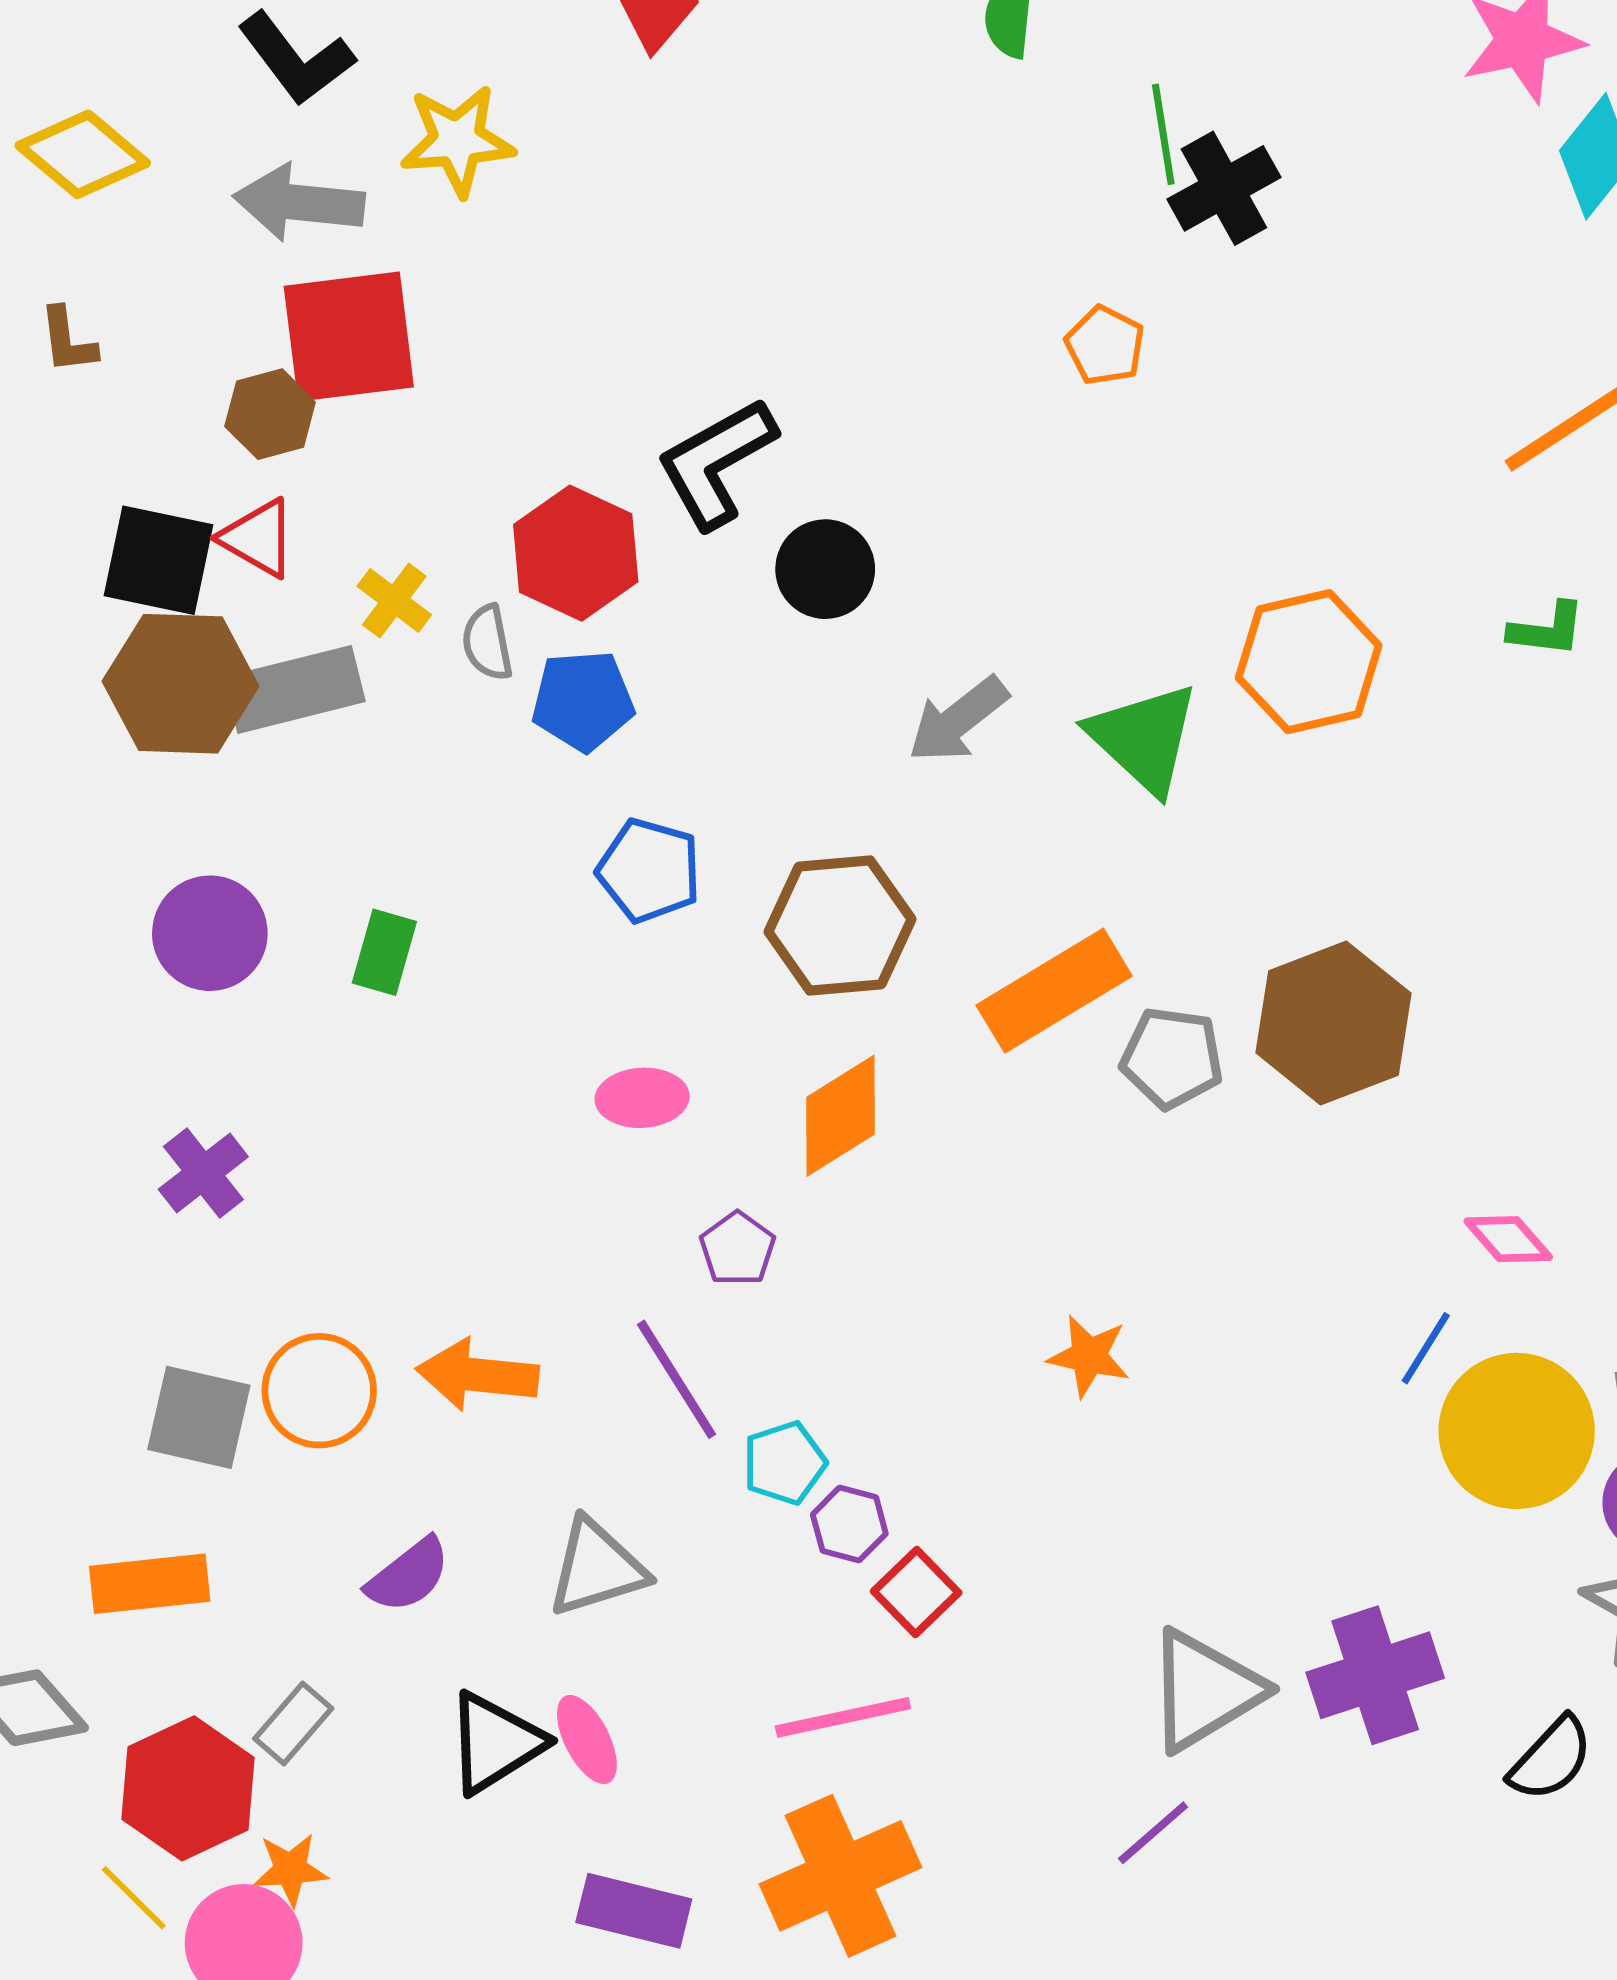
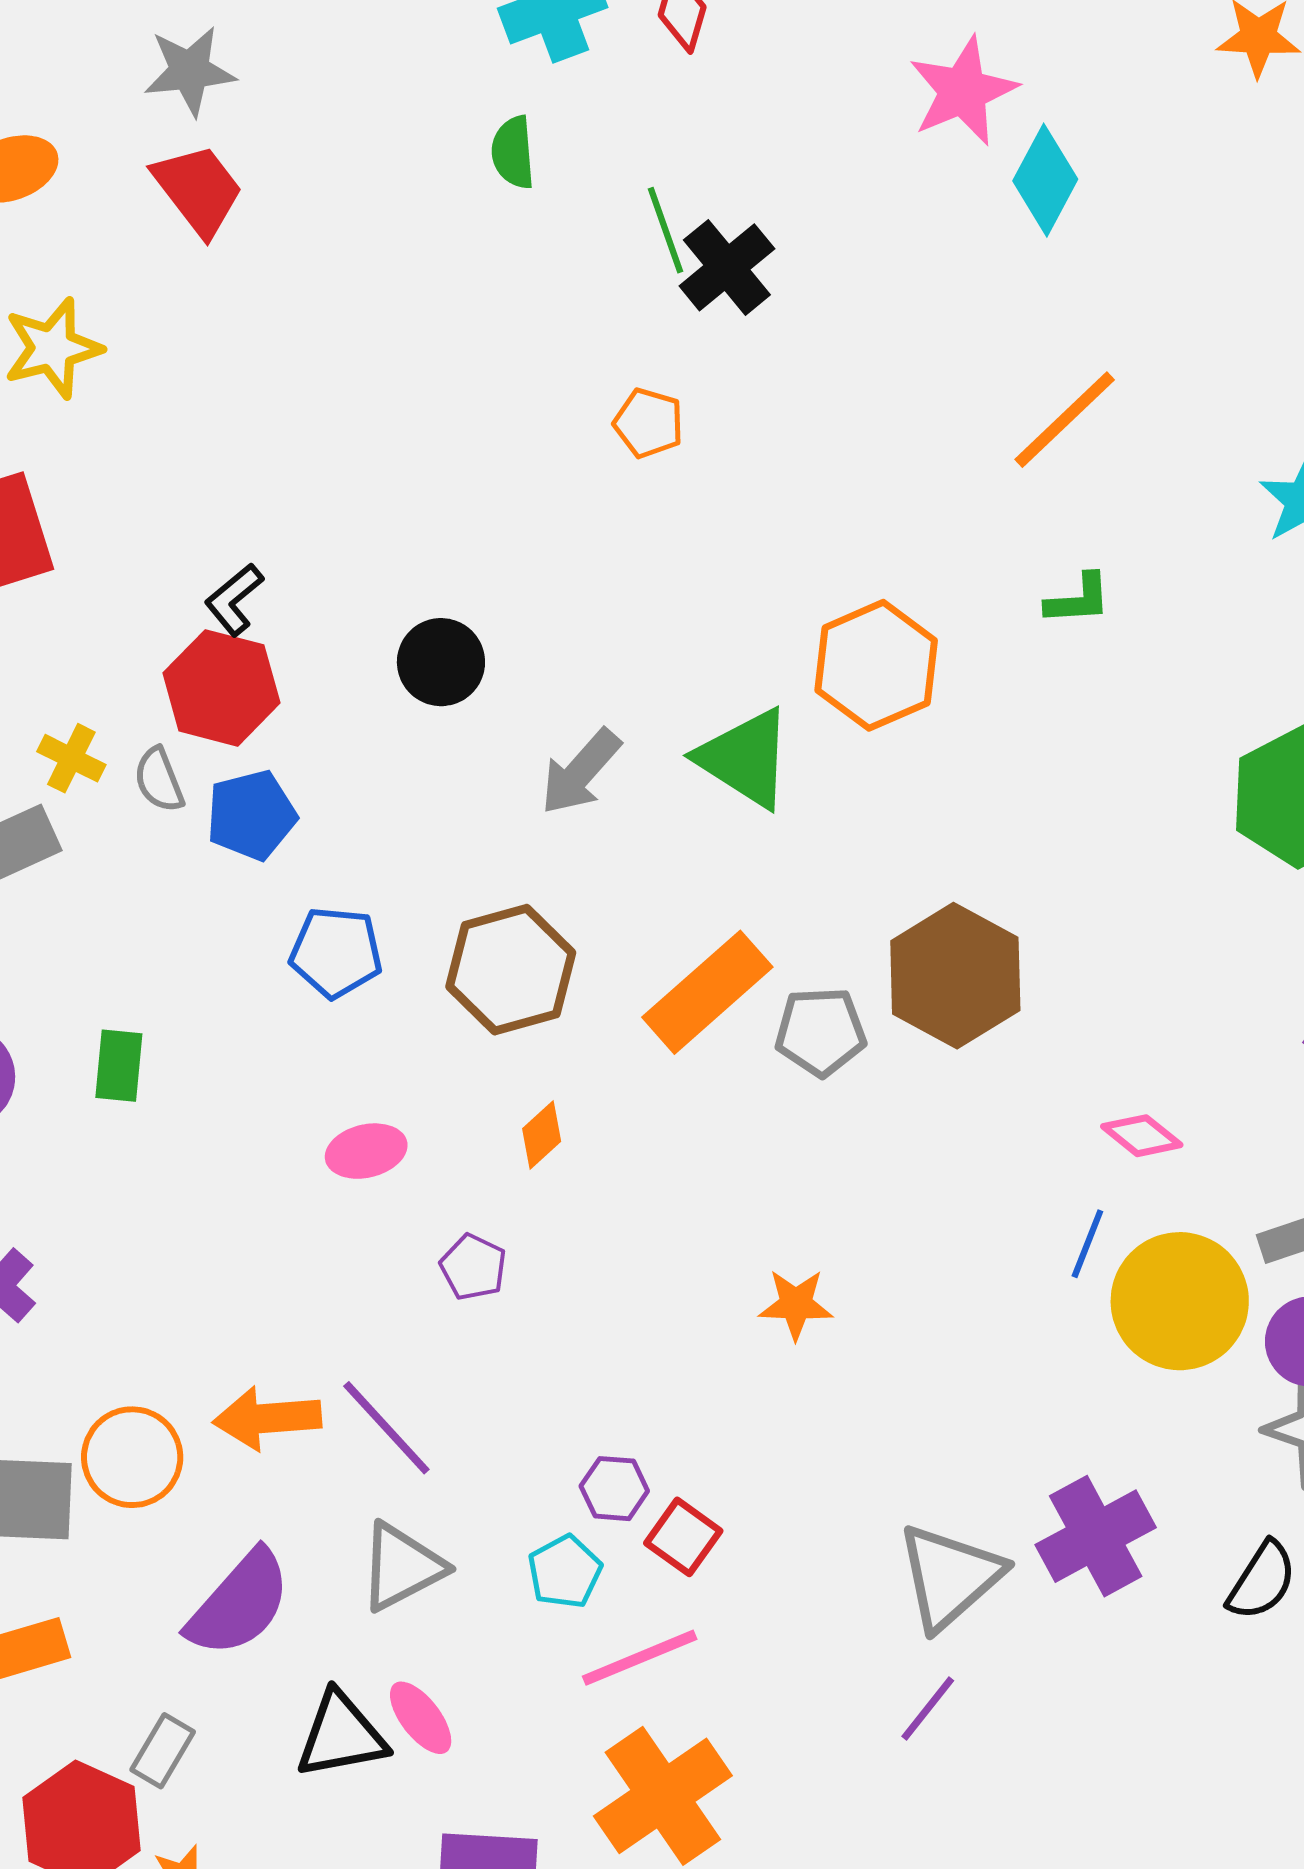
black L-shape: (716, 463) -> (234, 600), moved, size x0.6
orange diamond: (841, 1116) -> (542, 1135), size x0.6
purple line: (677, 1379) -> (386, 1428), moved
cyan pentagon: (784, 1463) -> (565, 1572), moved
purple semicircle: (408, 1575) -> (239, 1604), size x1.5
black triangle: (495, 1743) -> (341, 1735), turned 32

